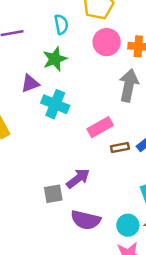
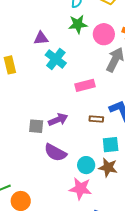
pink circle: (107, 42) -> (104, 34), moved
green star: (55, 59) -> (78, 24), moved
brown rectangle: (120, 147) -> (96, 119), moved

